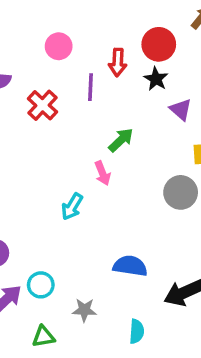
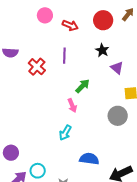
red circle: (159, 44) -> (103, 20), moved
pink circle: (59, 46) -> (45, 15), moved
red arrow: (118, 62) -> (70, 25), moved, turned -70
cyan arrow: (72, 207) -> (65, 133), moved

